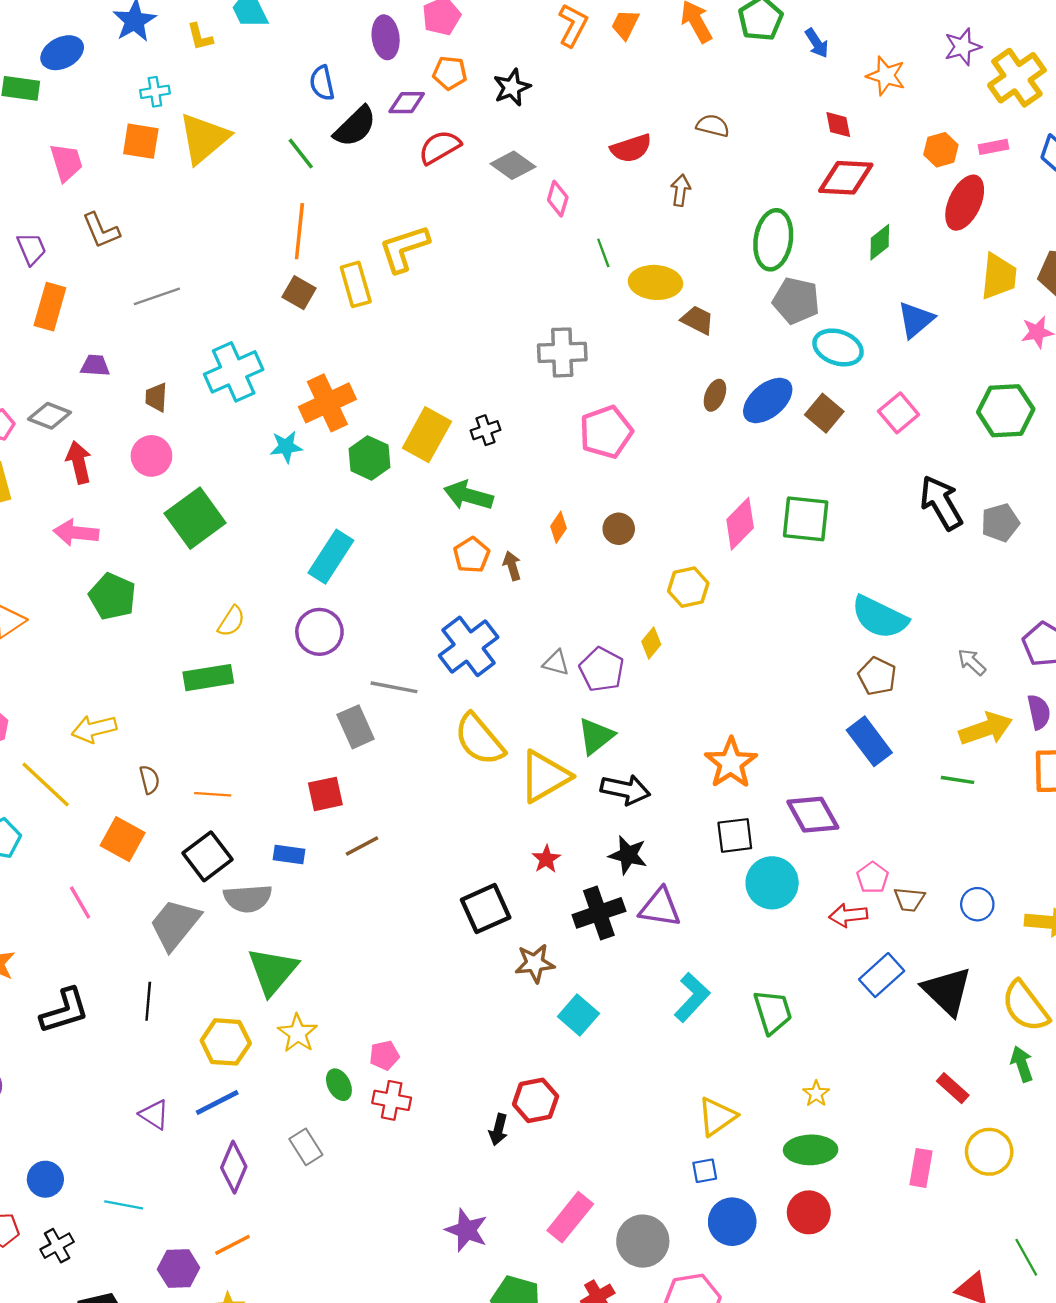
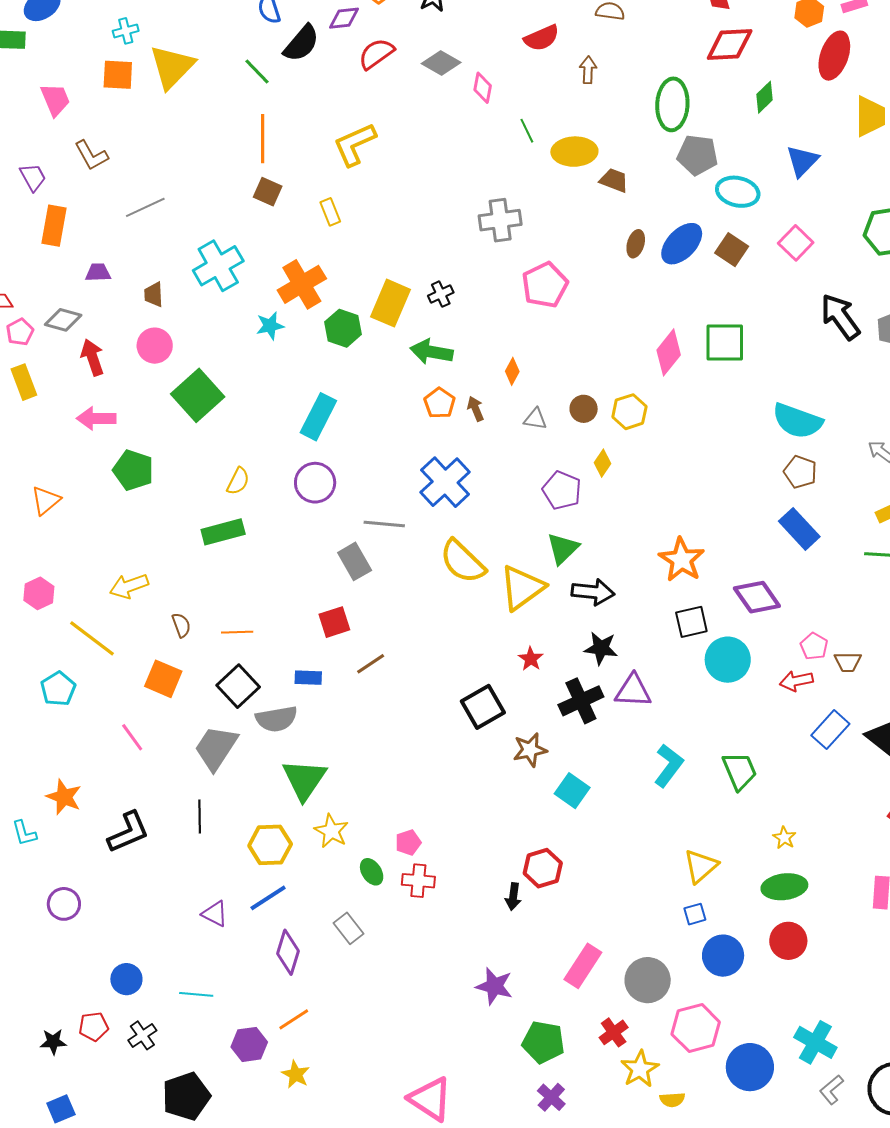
yellow rectangle: (356, 284) -> (330, 212), moved, size x0.7
brown circle: (619, 529) -> (584, 409), moved
gray triangle: (556, 663) -> (535, 419), moved

